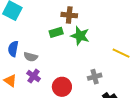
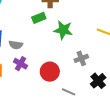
green star: (80, 36) -> (63, 30), moved

